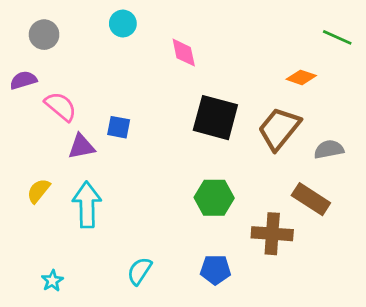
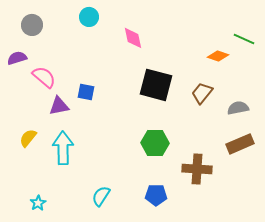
green line: (337, 37) -> (244, 39), moved
brown trapezoid: (279, 129) -> (202, 93), size x0.7
brown rectangle: (311, 199) -> (240, 144), moved, turned -56

